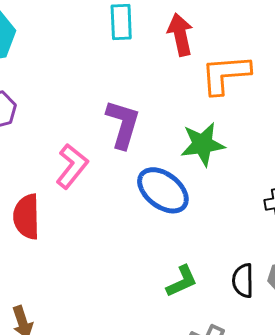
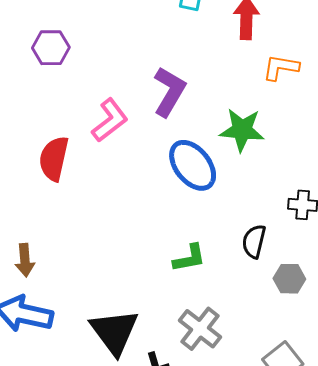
orange L-shape: (225, 74) -> (281, 67), size x0.7
black semicircle: (243, 281) -> (254, 241), moved

